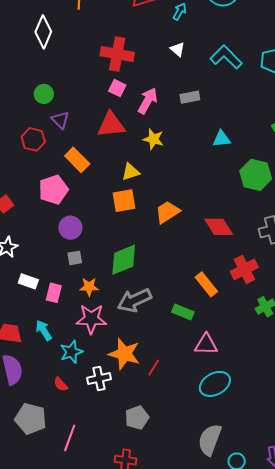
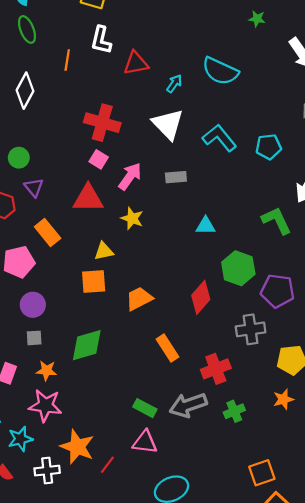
white triangle: (178, 49) -> (168, 124), size x2.0
red diamond: (219, 227) -> (201, 297), moved, turned 68
orange rectangle: (206, 284) -> (168, 348), moved
gray arrow: (134, 300) -> (188, 405), moved
pink triangle: (206, 344) -> (145, 442), moved

